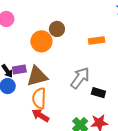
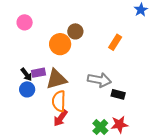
orange rectangle: (97, 41) -> (115, 42), turned -49
gray arrow: (80, 78) -> (99, 80), turned 65
red arrow: (40, 115) -> (61, 118), turned -84

